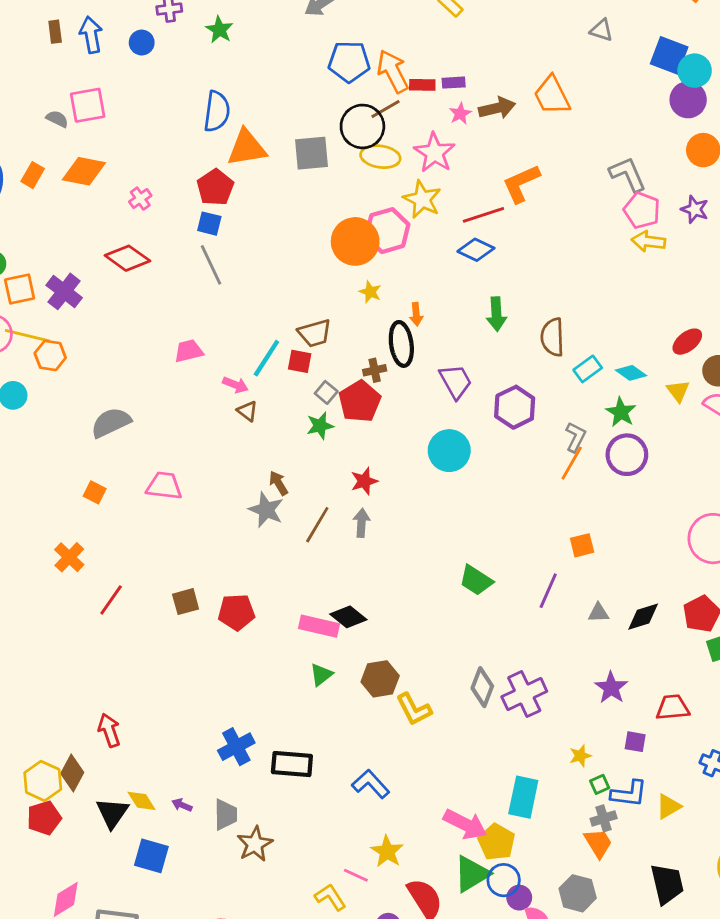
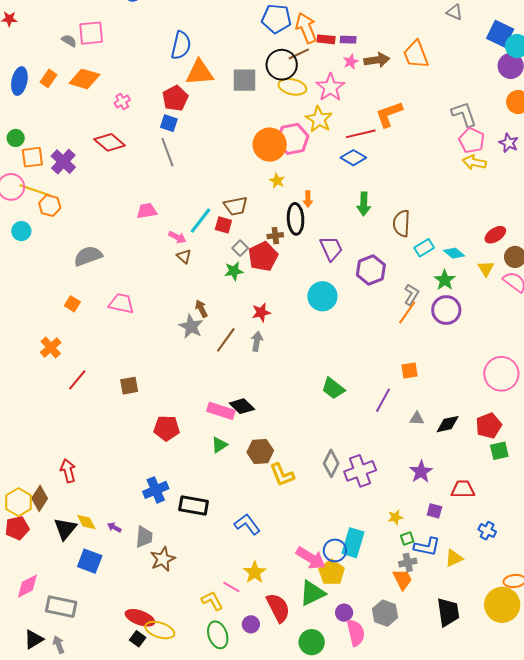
red pentagon: (236, 612) -> (167, 428), moved
blue circle: (504, 880) -> (335, 550), moved

